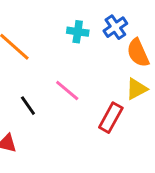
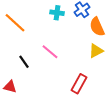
red rectangle: (111, 118) -> (79, 84), moved

